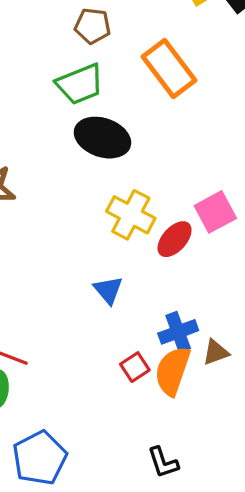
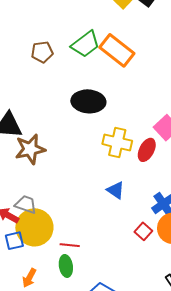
brown pentagon: (93, 26) -> (42, 52), moved
green trapezoid: (80, 84) -> (85, 44), moved

